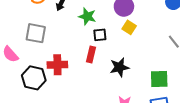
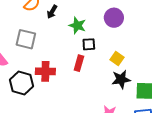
yellow square: (129, 27) -> (117, 59), moved
black star: (119, 67) -> (121, 79), moved

